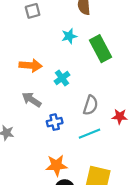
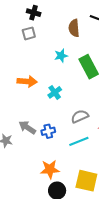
gray arrow: (32, 100) -> (27, 127), moved
gray semicircle: (91, 105) -> (80, 116), turned -132

